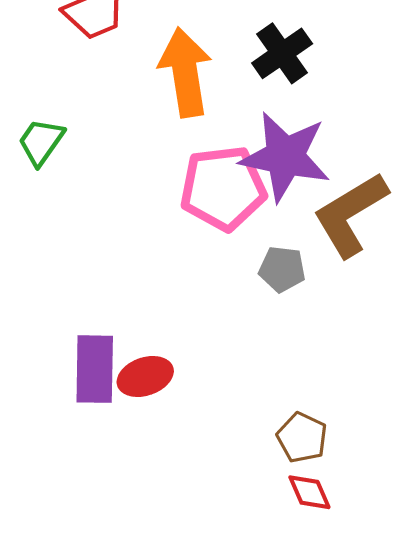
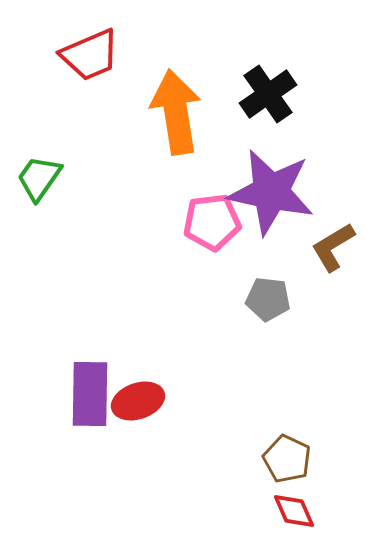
pink pentagon: (223, 188) -> (212, 222), size x0.7
brown L-shape: (350, 214) -> (333, 247), size x0.6

